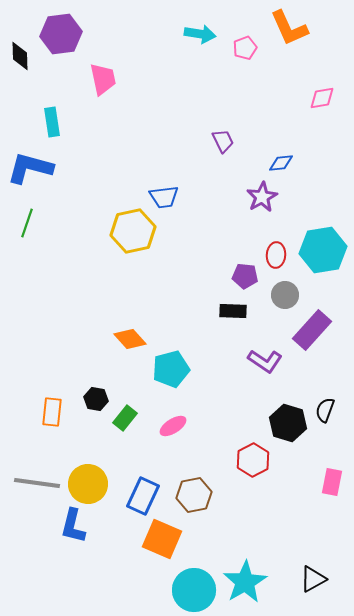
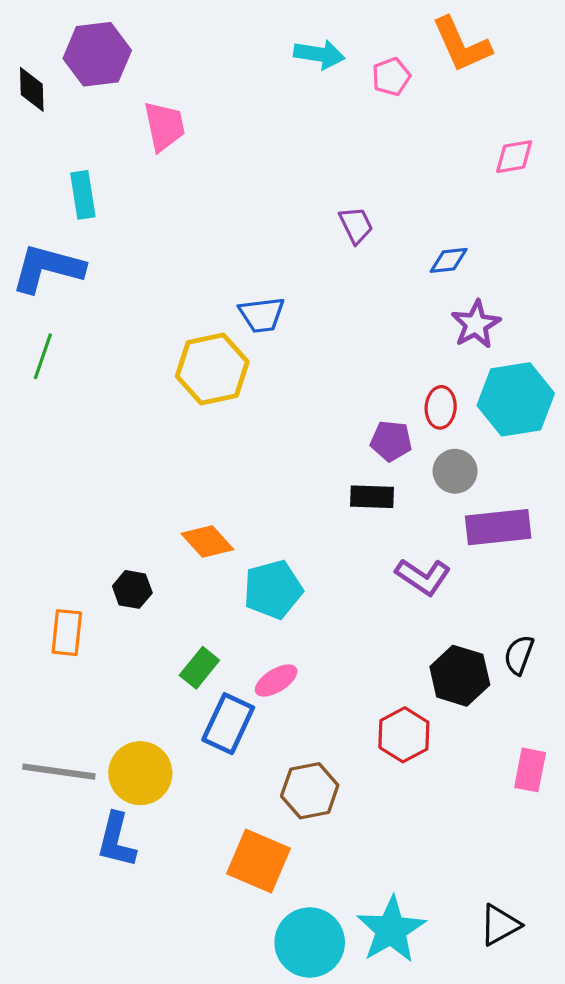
purple star: (262, 197) -> (476, 324), moved
purple rectangle: (312, 330) -> (498, 527), turned 42
black hexagon: (96, 399) -> (132, 589), moved
orange rectangle: (52, 412) -> (67, 633), moved
blue rectangle: (143, 496) -> (228, 724), moved

